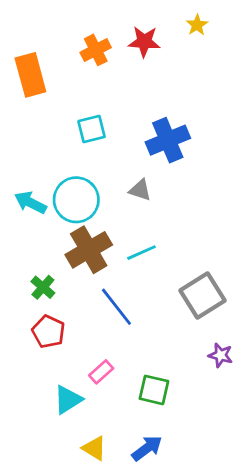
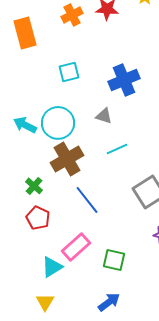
cyan line: (141, 253) -> (117, 149), moved
pink rectangle: (101, 372) -> (76, 247), size x1.6
yellow triangle: (94, 448) -> (45, 302), moved, turned 30

